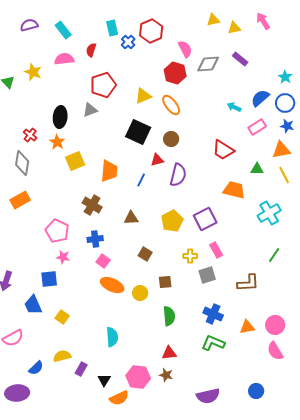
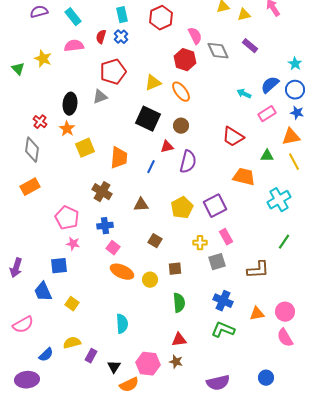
blue cross: (128, 42) -> (121, 37), moved
gray diamond: (208, 64) -> (218, 51), turned 70

